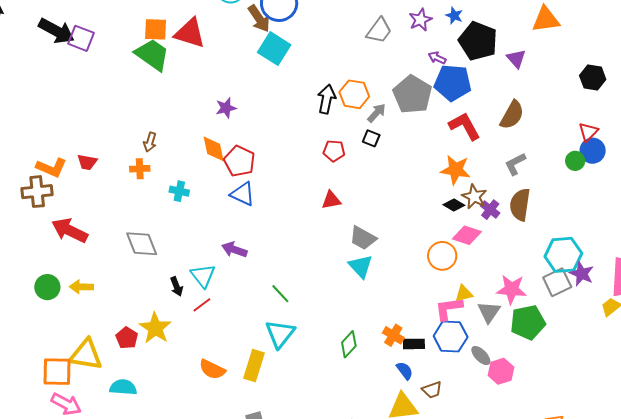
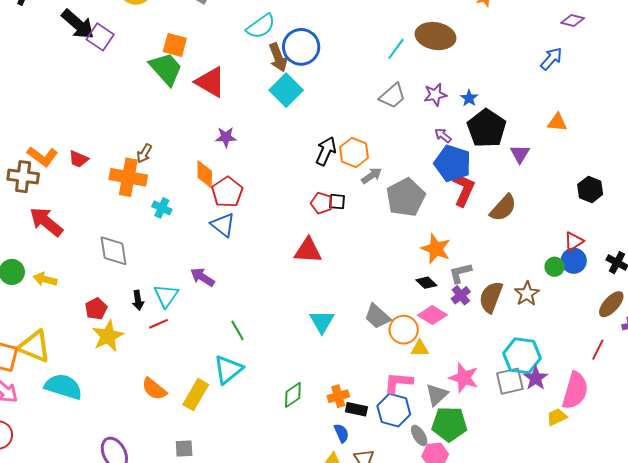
orange triangle: (546, 19) -> (557, 122), size x0.7
red triangle: (190, 33) -> (210, 82), moved
gray pentagon: (412, 94) -> (406, 197), moved
red L-shape: (465, 126) -> (464, 189), moved, turned 40
black square: (371, 138) -> (337, 202), moved, turned -30
gray L-shape: (515, 164) -> (460, 273), moved
orange cross: (140, 169) -> (128, 177), size x1.8
brown star: (474, 197) -> (527, 294), moved
red triangle: (331, 200) -> (308, 251), size x1.4
gray trapezoid: (363, 238) -> (377, 316), moved
yellow triangle: (464, 294) -> (420, 348), moved
green pentagon: (528, 322) -> (449, 424), moved
orange cross: (393, 335) -> (338, 396), turned 30
red pentagon: (127, 338) -> (96, 309), moved
cyan semicircle: (123, 387) -> (63, 387), size x1.4

